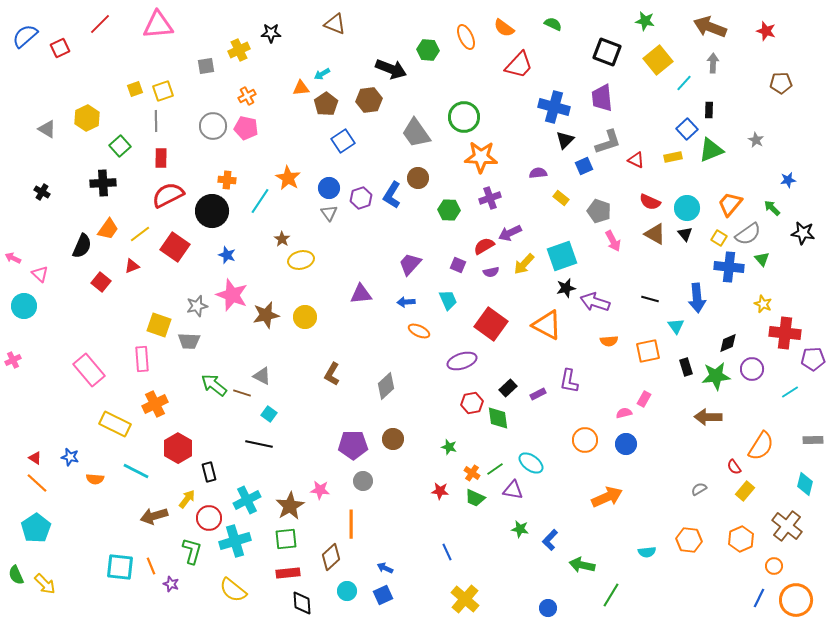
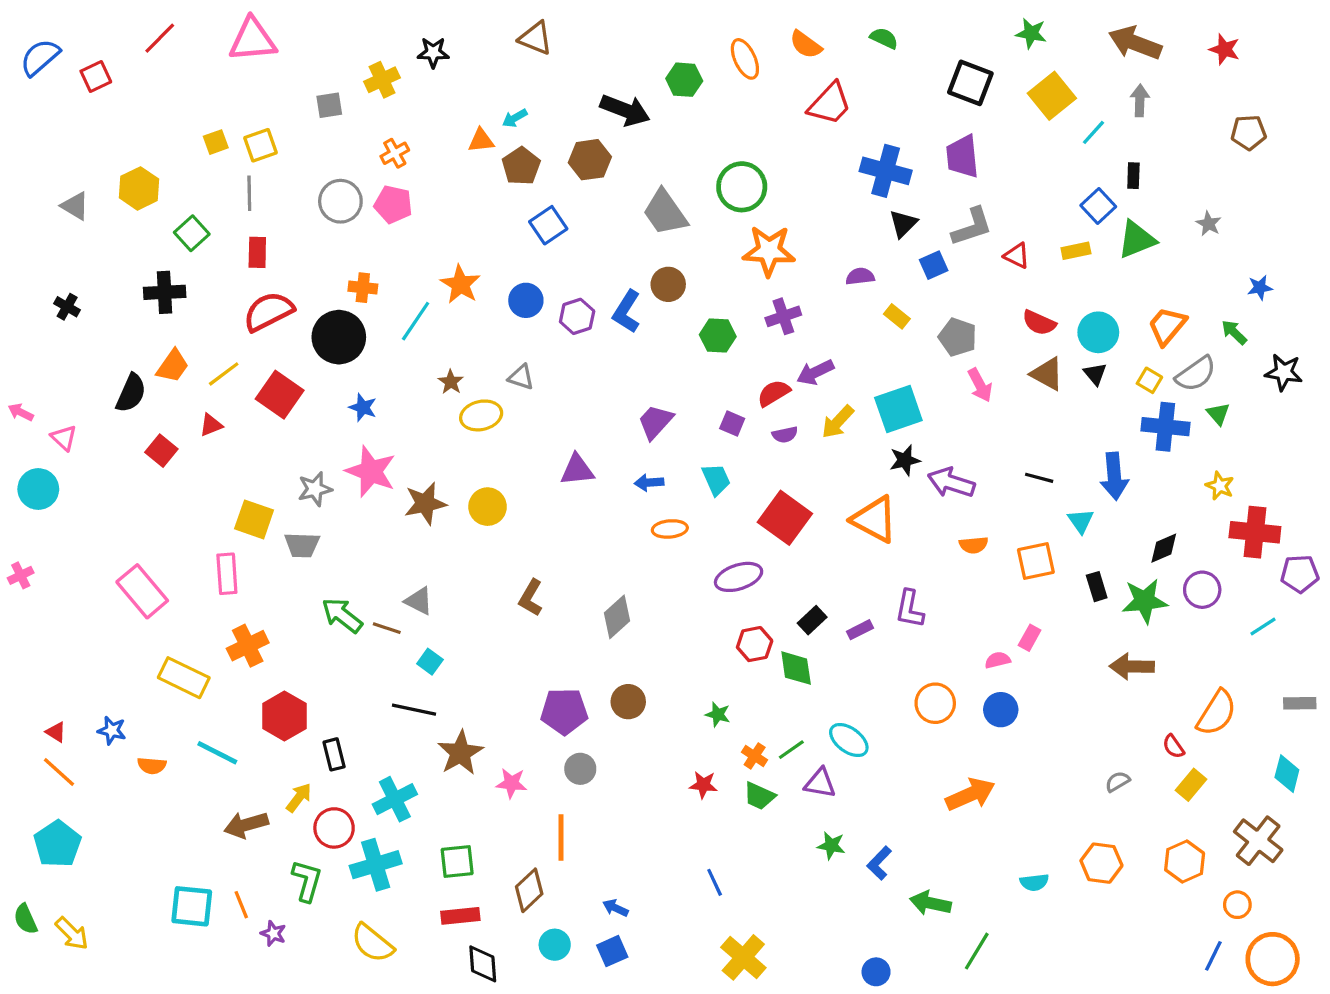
gray triangle: (329, 213) -> (521, 377), moved, turned -36
orange ellipse: (419, 331) -> (670, 529), turned -30
brown star: (290, 506) -> (460, 753), moved

